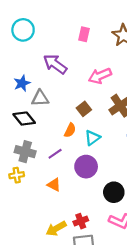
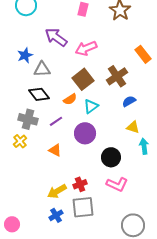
pink arrow: (100, 76) -> (86, 48), moved
brown square: (84, 109) -> (83, 79), size x1.5
black diamond: (24, 119) -> (39, 94), moved
orange semicircle: (70, 130) -> (70, 99), turned 32
yellow cross: (17, 175) -> (20, 141), turned -32

